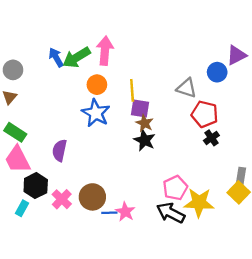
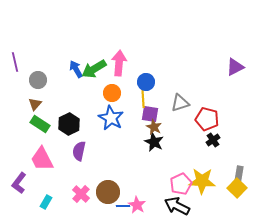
blue circle: (217, 72) -> (146, 82), moved
gray triangle: (187, 88) -> (180, 103), moved, turned -36
green rectangle: (15, 132) -> (40, 124), moved
black hexagon: (36, 186) -> (69, 124), moved
yellow star: (199, 203) -> (202, 181), moved

